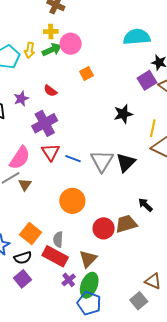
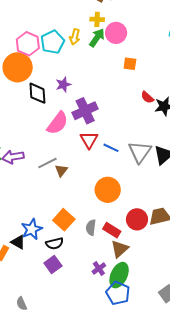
green arrow: (52, 50) -> (97, 38), turned -36
orange square: (86, 74) -> (130, 64), turned 32
red semicircle: (50, 91) -> (147, 97), moved
pink semicircle: (20, 158) -> (58, 123), moved
red rectangle: (55, 256) -> (112, 230), moved, size x0.7

